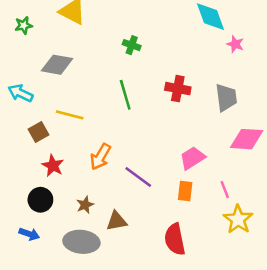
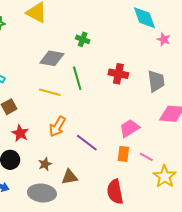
gray diamond: (57, 65) -> (52, 58), moved
yellow line: (70, 115) -> (50, 92), moved
pink line: (225, 190) -> (146, 157), moved, turned -40

